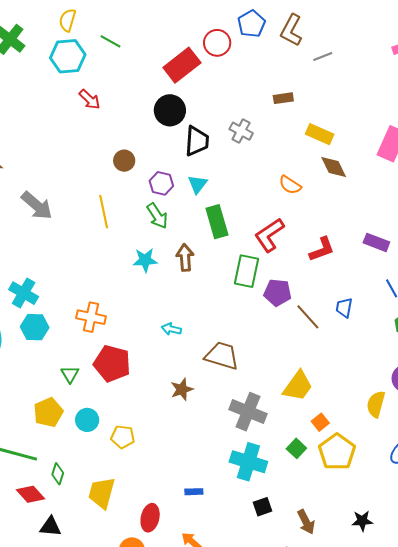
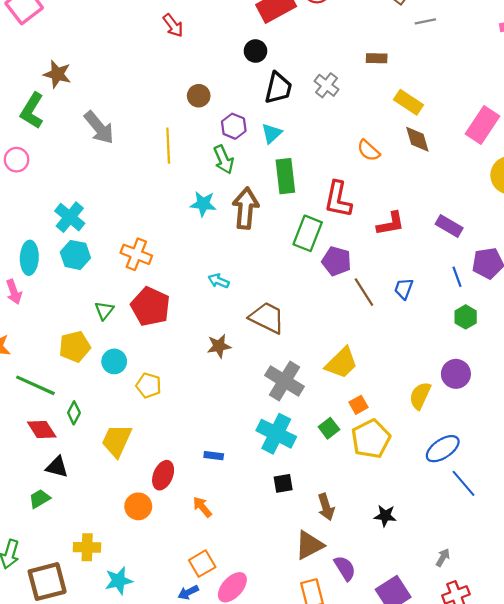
black circle: (170, 110) -> (255, 51), size x0.7
red L-shape: (269, 235) -> (338, 199), turned -54
brown arrow: (185, 258) -> (246, 208), size x1.4

